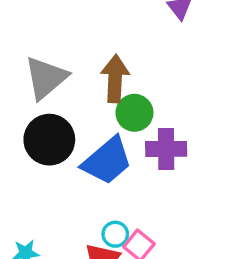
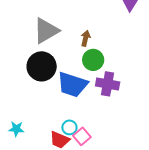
brown arrow: (115, 79) -> (86, 38), size x0.6
blue trapezoid: (107, 161) -> (72, 85), turned 48

